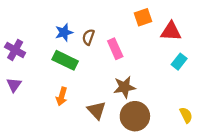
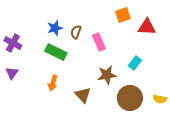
cyan rectangle: (179, 62) -> (135, 63), moved
yellow semicircle: (186, 115) -> (160, 99), turned 128
brown circle: (135, 116) -> (130, 98), moved

